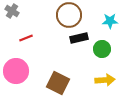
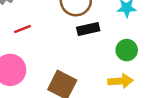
green circle: (102, 49) -> (127, 50), moved

